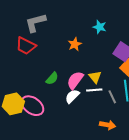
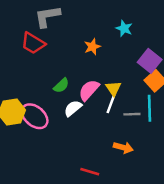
white line: (94, 90) -> (111, 104), turned -70
white semicircle: (72, 96) -> (73, 108), moved
gray line: (112, 97) -> (132, 114), turned -72

